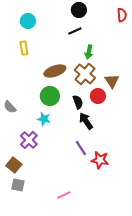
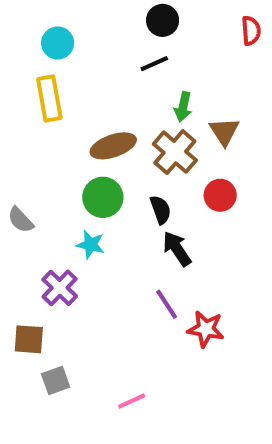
yellow rectangle: (24, 48) -> (49, 99), size x1.5
brown triangle: (112, 81) -> (224, 131), moved
red circle: (98, 96) -> (220, 195), moved
brown square: (14, 165) -> (29, 339), turned -35
gray square: (18, 185) -> (56, 380), moved, turned -32

